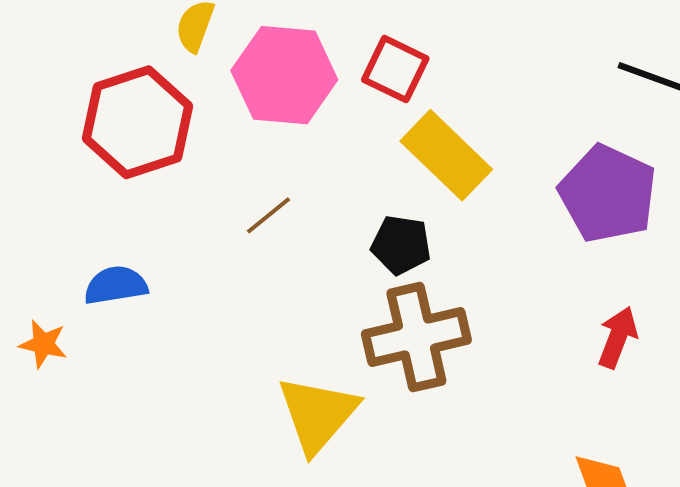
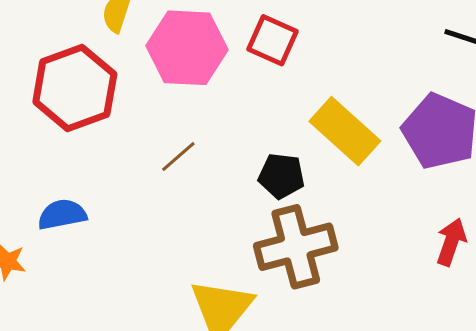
yellow rectangle: (446, 155) -> (345, 131), moved

